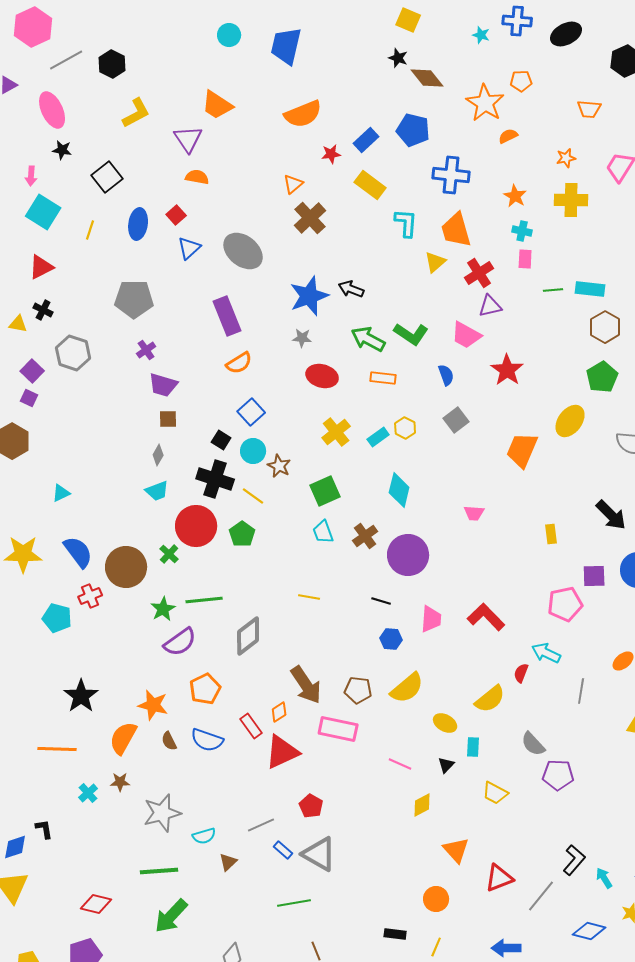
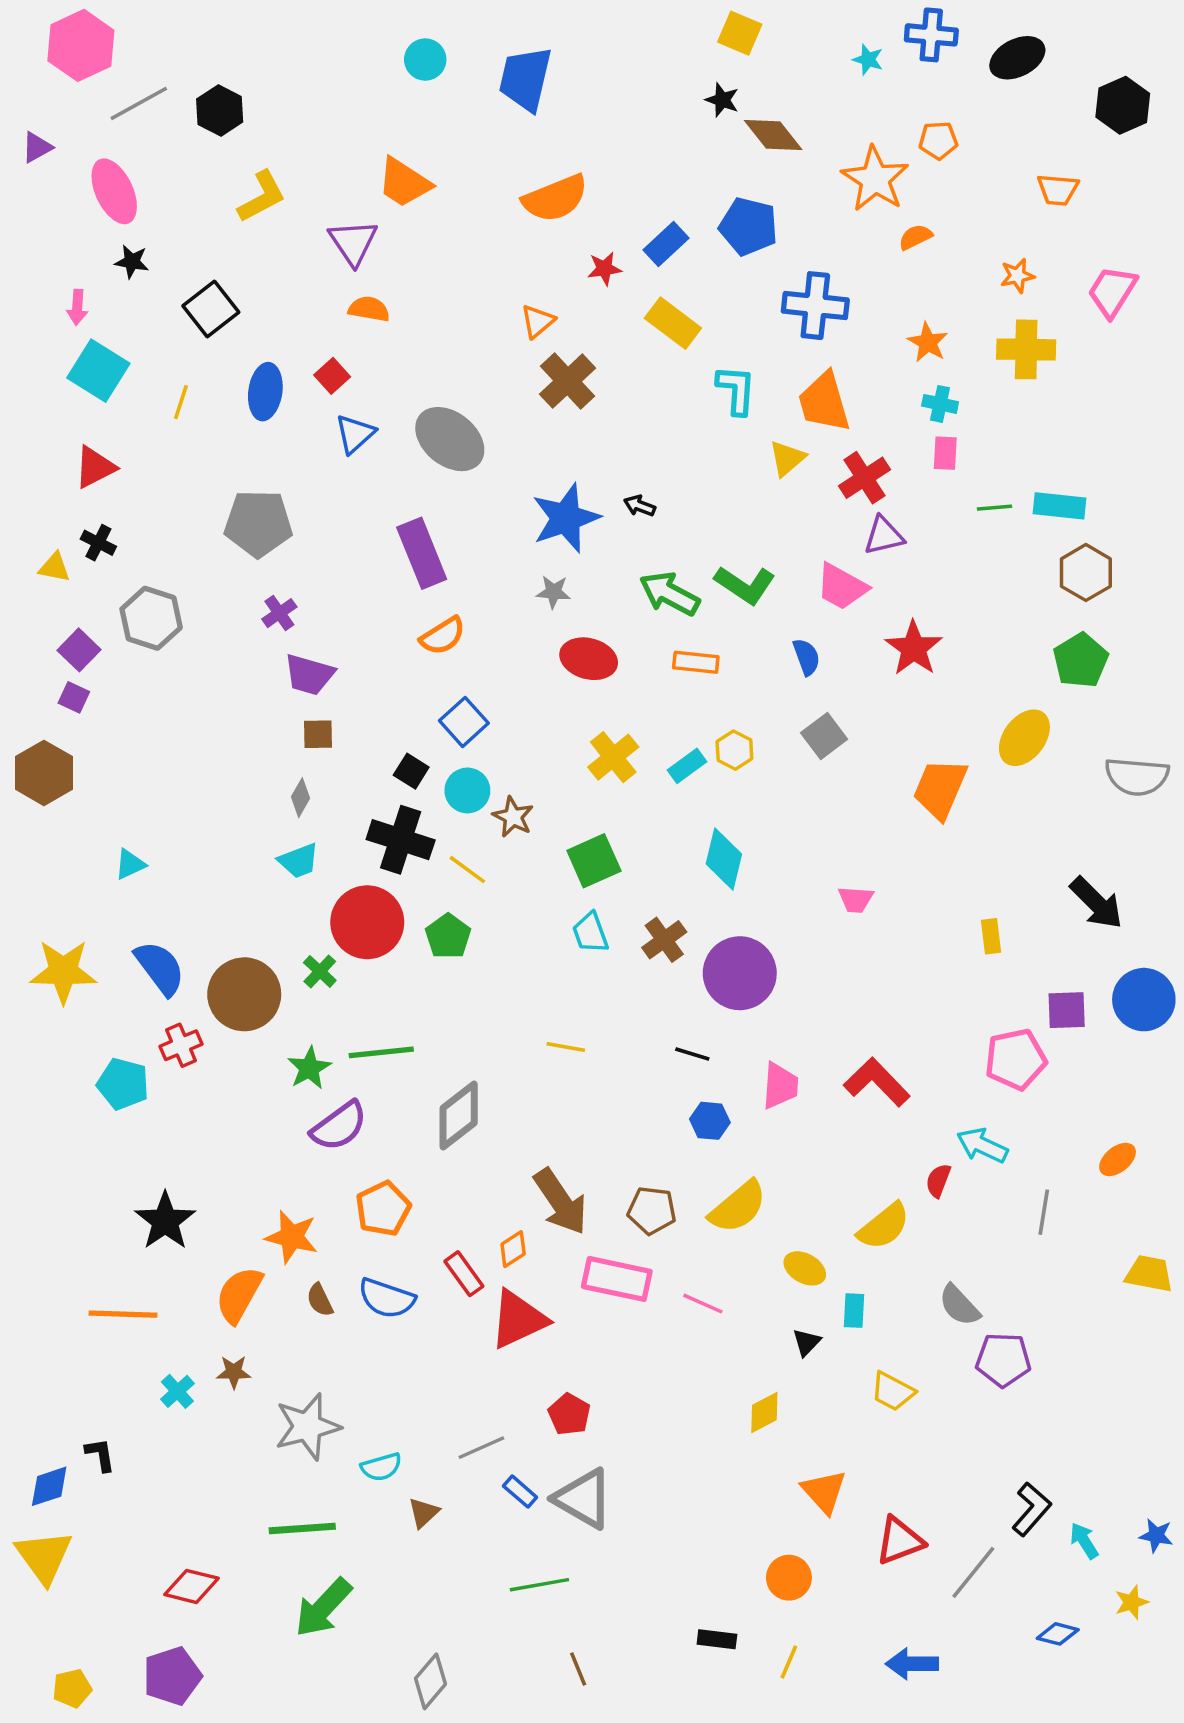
black arrow: (351, 289) -> (640, 506), size x0.7
pink line: (400, 764) -> (703, 1304), moved
blue diamond: (589, 931) -> (1058, 1634), size x0.7

